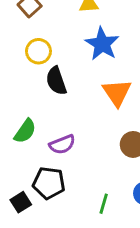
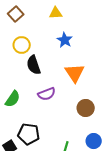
blue star: (102, 44) -> (65, 40), size x0.7
purple semicircle: (62, 144) -> (47, 94), moved

